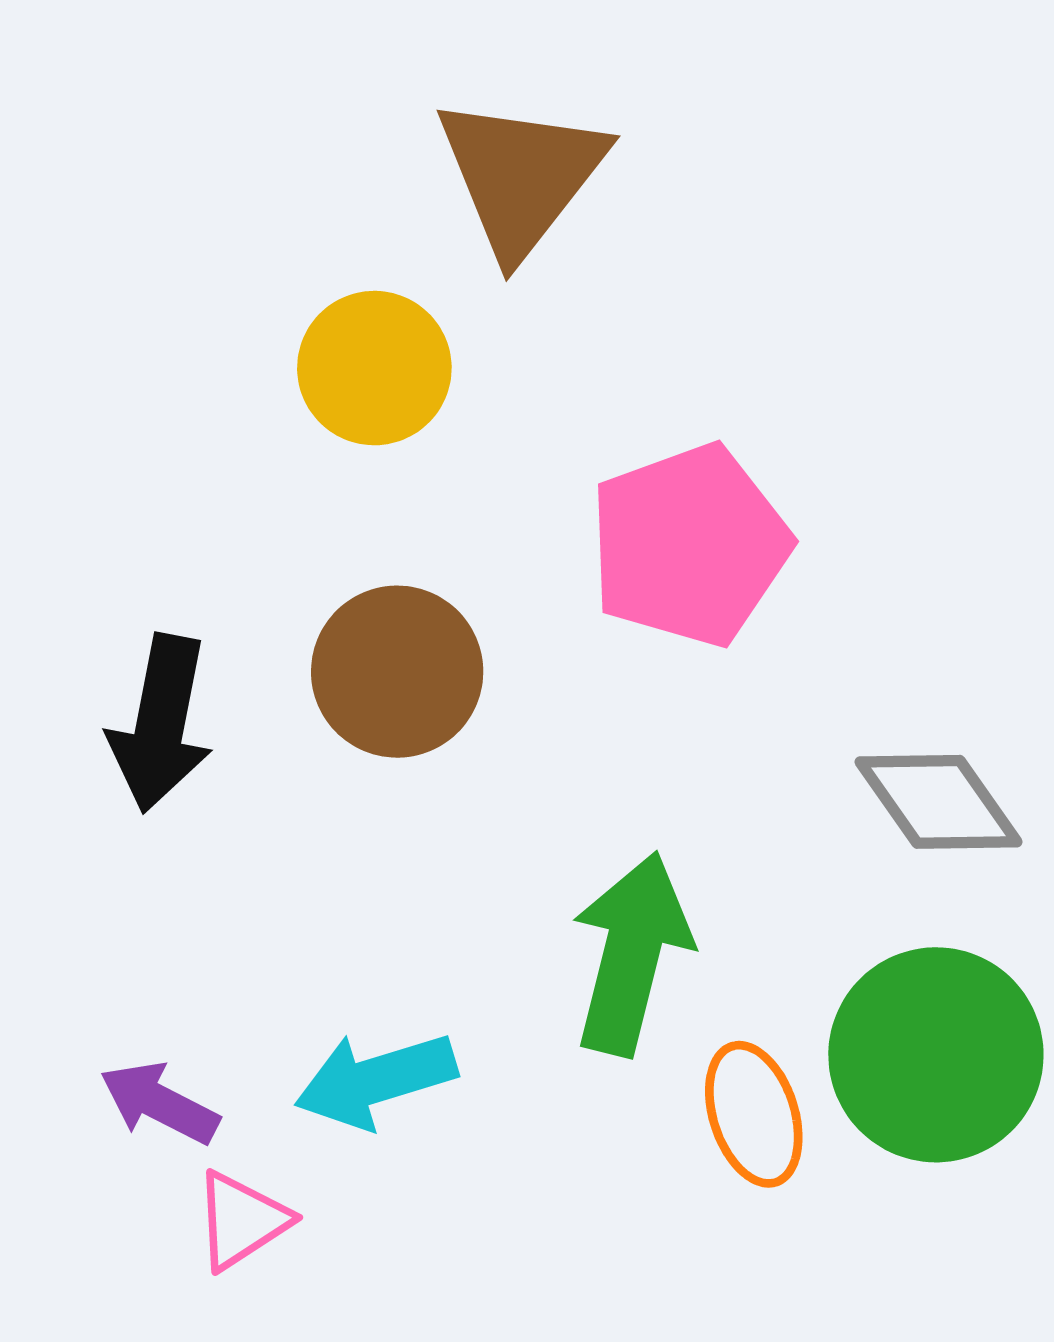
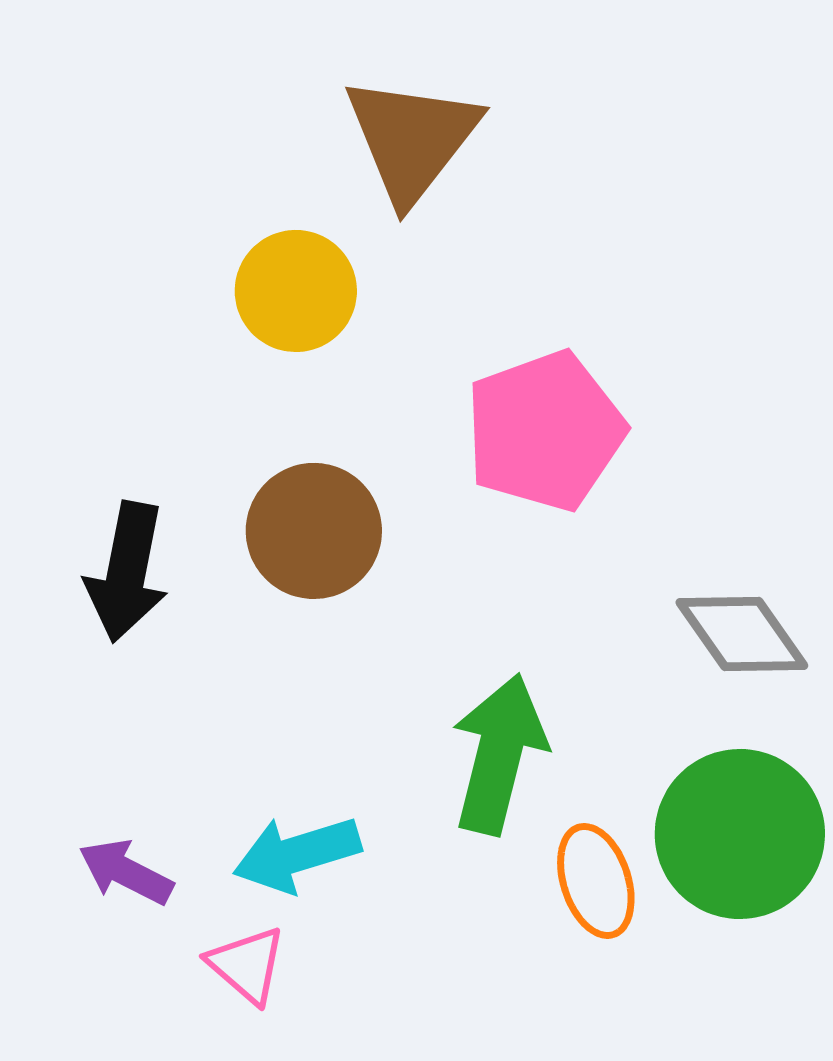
pink triangle: (242, 1221) -> (247, 965), moved, turned -46

